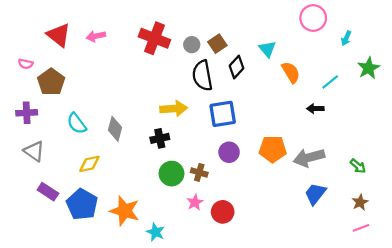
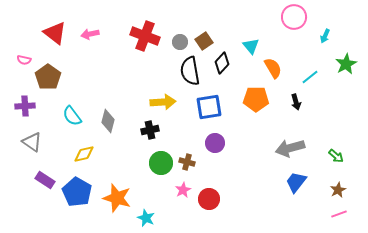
black arrow: (315, 109) -> (296, 102), turned -105
orange pentagon: (273, 149) -> (256, 99), moved

